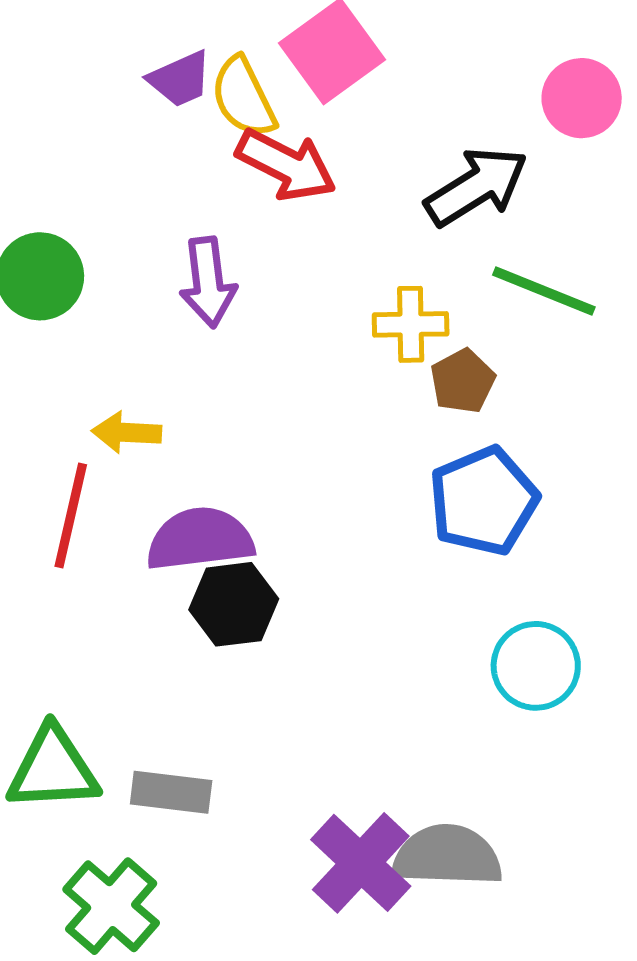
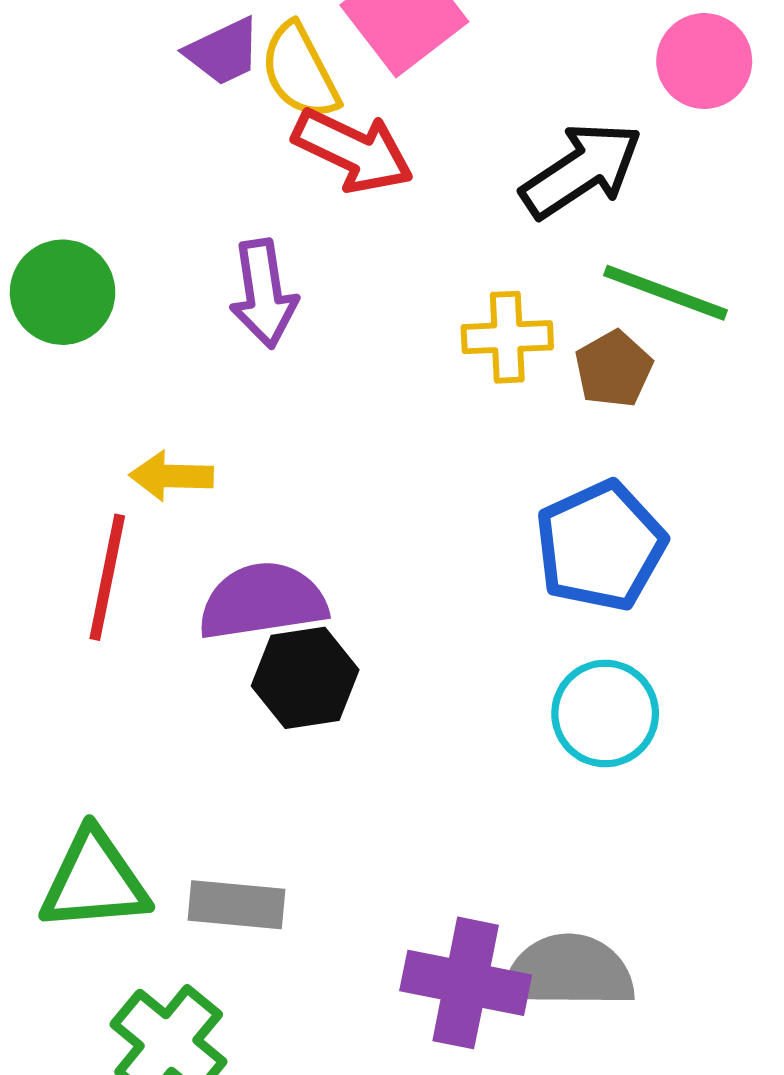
brown pentagon: (463, 381) -> (614, 369), moved
cyan circle: (536, 666) -> (605, 713), moved
purple cross: (361, 863) -> (466, 983), turned -30

